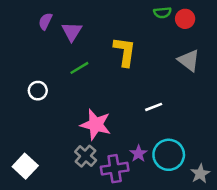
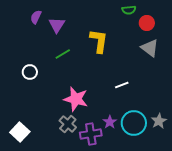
red circle: (185, 19) -> (147, 23), moved
gray star: (200, 174) -> (159, 121), moved

